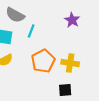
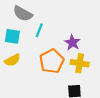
purple star: (72, 20) -> (72, 43), moved

